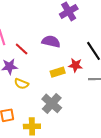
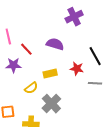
yellow rectangle: (58, 72) -> (50, 74), moved
yellow semicircle: (21, 84) -> (31, 88), moved, turned -64

